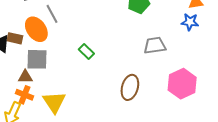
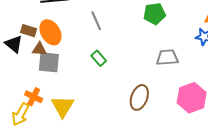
gray line: (52, 14) -> (96, 21), moved
brown rectangle: (15, 38) -> (29, 31), moved
brown triangle: (25, 77) -> (39, 49), moved

